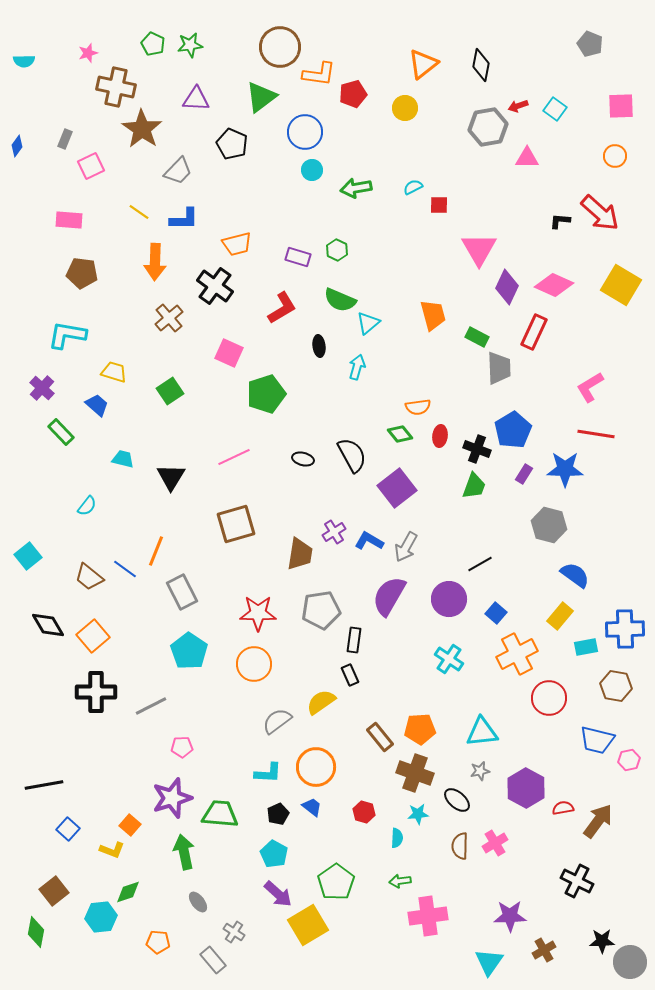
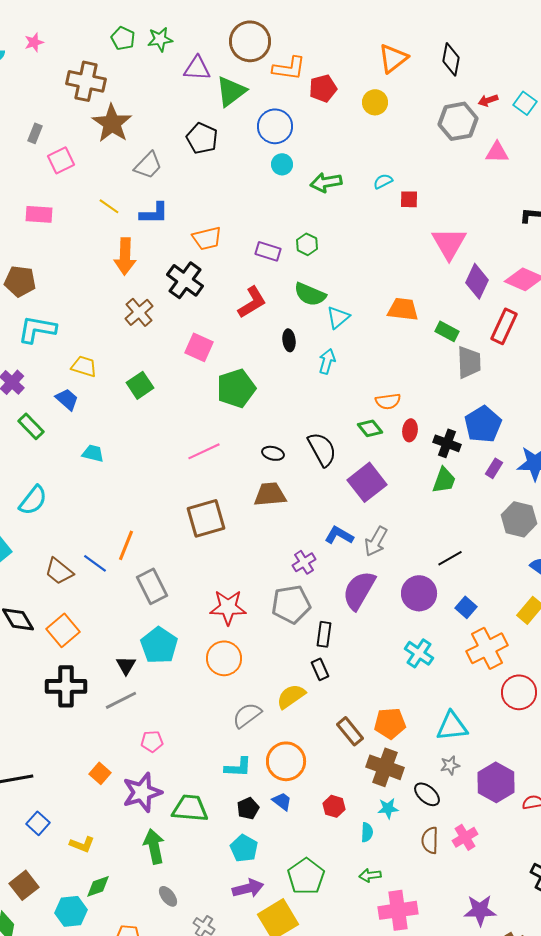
pink star: (88, 53) -> (34, 42), moved
purple triangle: (196, 99) -> (197, 68), moved
brown pentagon: (82, 273) -> (20, 281), moved
orange trapezoid: (433, 315) -> (403, 309), turned -68
black triangle: (171, 477) -> (126, 665), moved, size x0.7
cyan semicircle: (87, 506) -> (33, 500), moved, size x1.5
purple cross: (334, 532) -> (304, 562), moved
brown trapezoid: (300, 554) -> (270, 494), moved, turned -104
orange square: (130, 825) -> (100, 773), moved
purple arrow: (278, 894) -> (248, 888), turned -56

